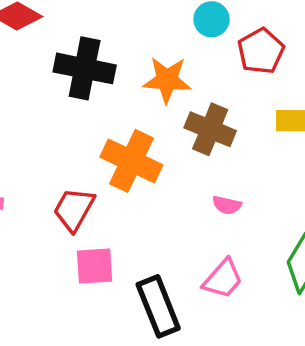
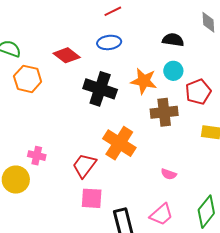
orange star: (167, 80) -> (144, 81), moved
brown cross: (210, 129) -> (164, 112), moved, turned -36

